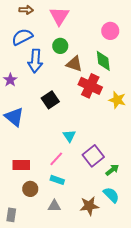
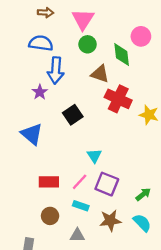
blue semicircle: (22, 37) -> (41, 43), turned 35
green circle: (60, 46) -> (88, 44), moved
green diamond: (103, 61) -> (122, 55), moved
purple star: (10, 80) -> (40, 92), moved
purple square: (93, 156) -> (107, 184), moved, turned -30
red rectangle: (21, 165) -> (49, 182), moved
brown star: (89, 206) -> (110, 220), moved

